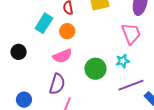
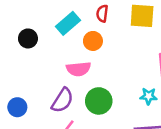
black circle: (19, 52) -> (28, 38), moved
green circle: (95, 69) -> (99, 101), moved

